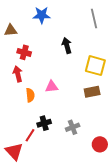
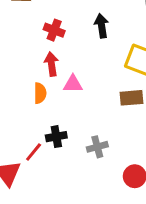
red cross: (24, 52) -> (54, 30), moved
red arrow: (18, 74) -> (51, 64), moved

